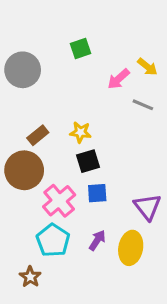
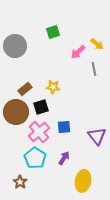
gray line: (143, 105) -> (94, 69), turned 56
black square: (88, 161) -> (41, 107), moved
yellow ellipse: (131, 248) -> (83, 181), moved

